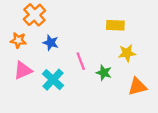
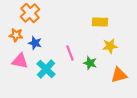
blue star: (51, 43) -> (35, 43), moved
pink triangle: (23, 70) -> (20, 61), turned 36

